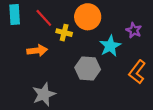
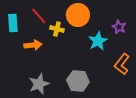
cyan rectangle: (15, 15) -> (13, 23), moved
gray hexagon: (88, 68) -> (78, 81), moved

